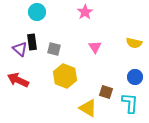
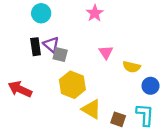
yellow semicircle: (134, 43) -> (132, 67), moved
purple triangle: (20, 49) -> (51, 45), moved
brown square: (106, 92) -> (118, 119), moved
yellow triangle: (88, 108) -> (91, 109), moved

